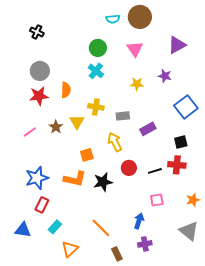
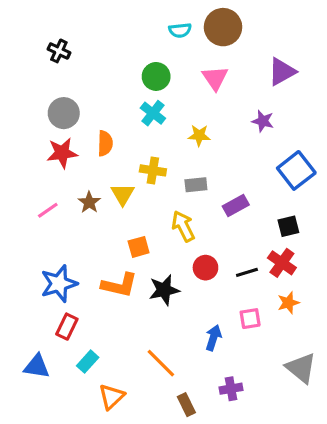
yellow star: (137, 84) -> (199, 135), moved
red cross: (177, 165) -> (282, 263), turned 30
orange star: (193, 200) -> (288, 303), moved
blue arrow: (139, 221) -> (213, 338), moved

